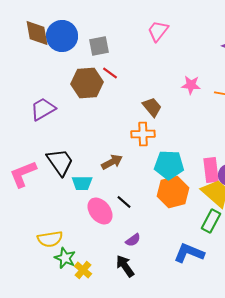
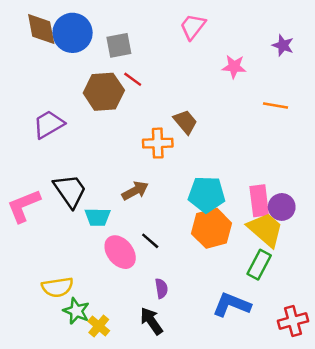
pink star: (191, 85) -> (234, 67), moved
orange cross: (143, 134) -> (158, 143), moved
purple semicircle: (133, 240) -> (161, 288), turned -63

